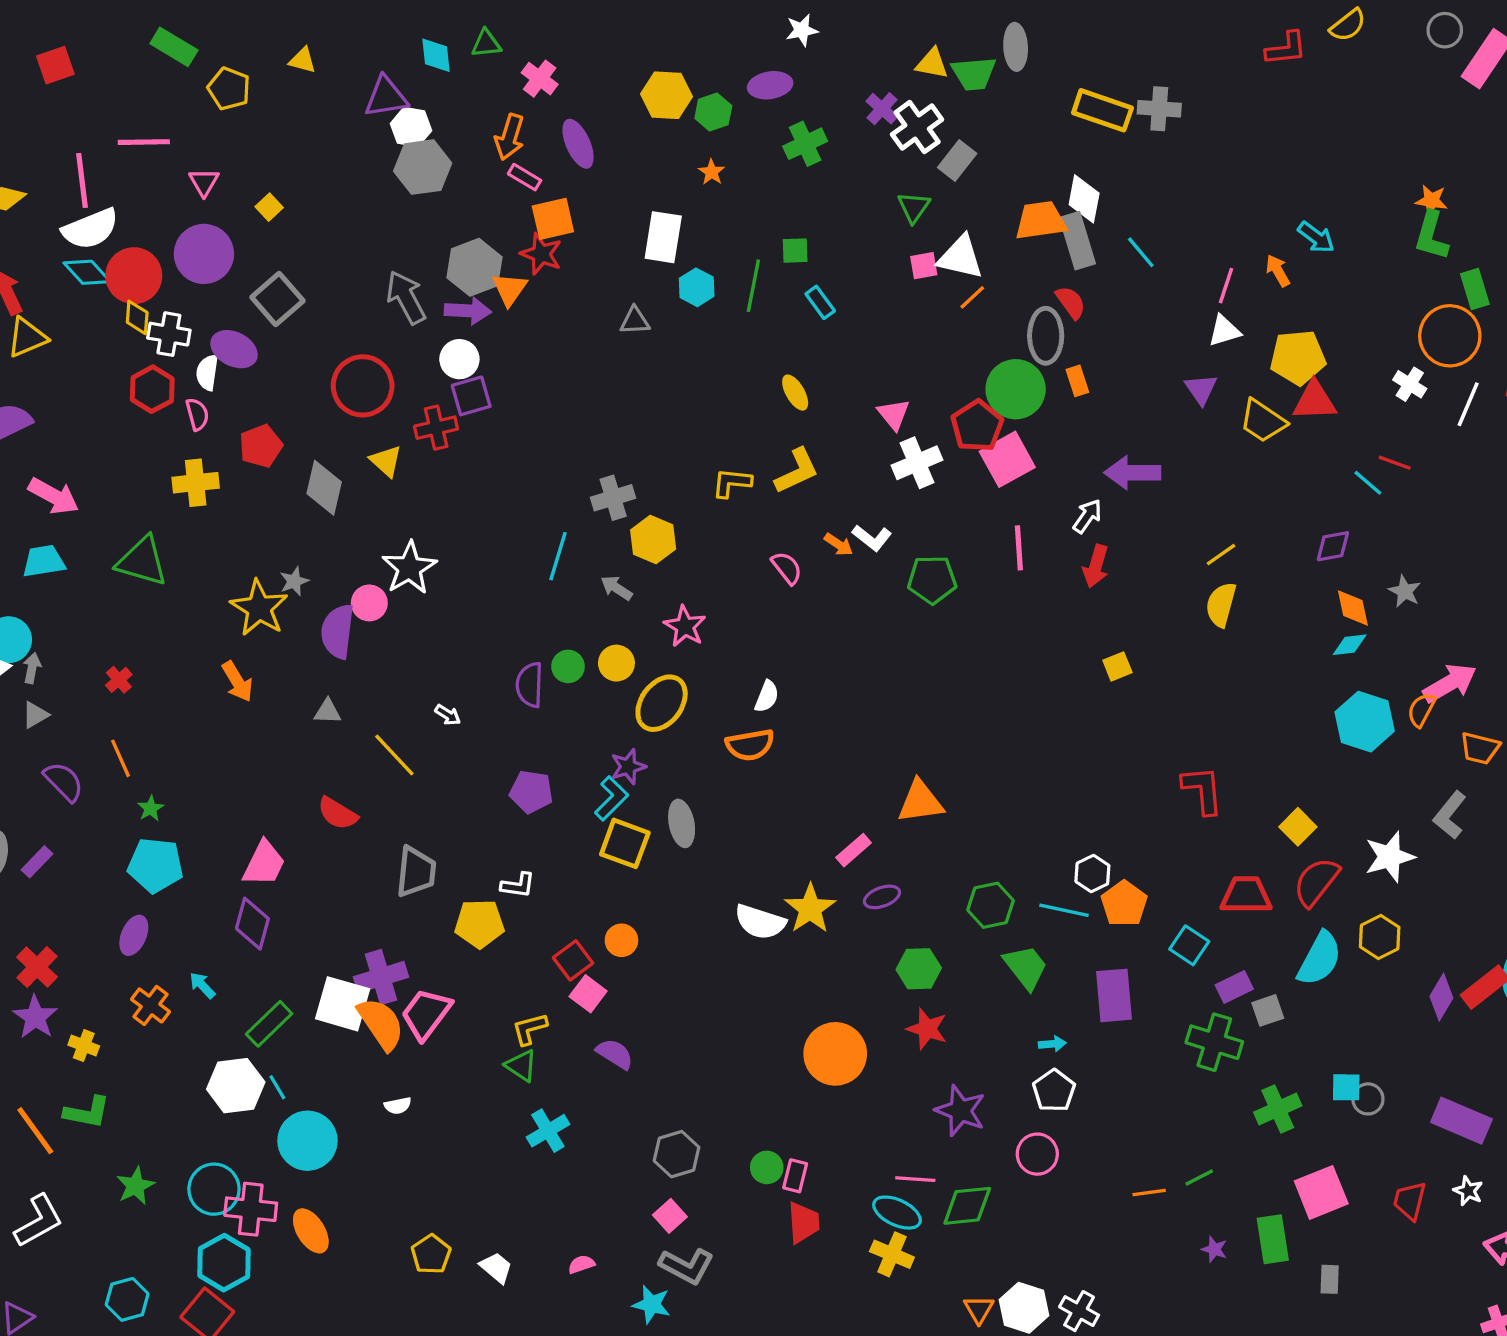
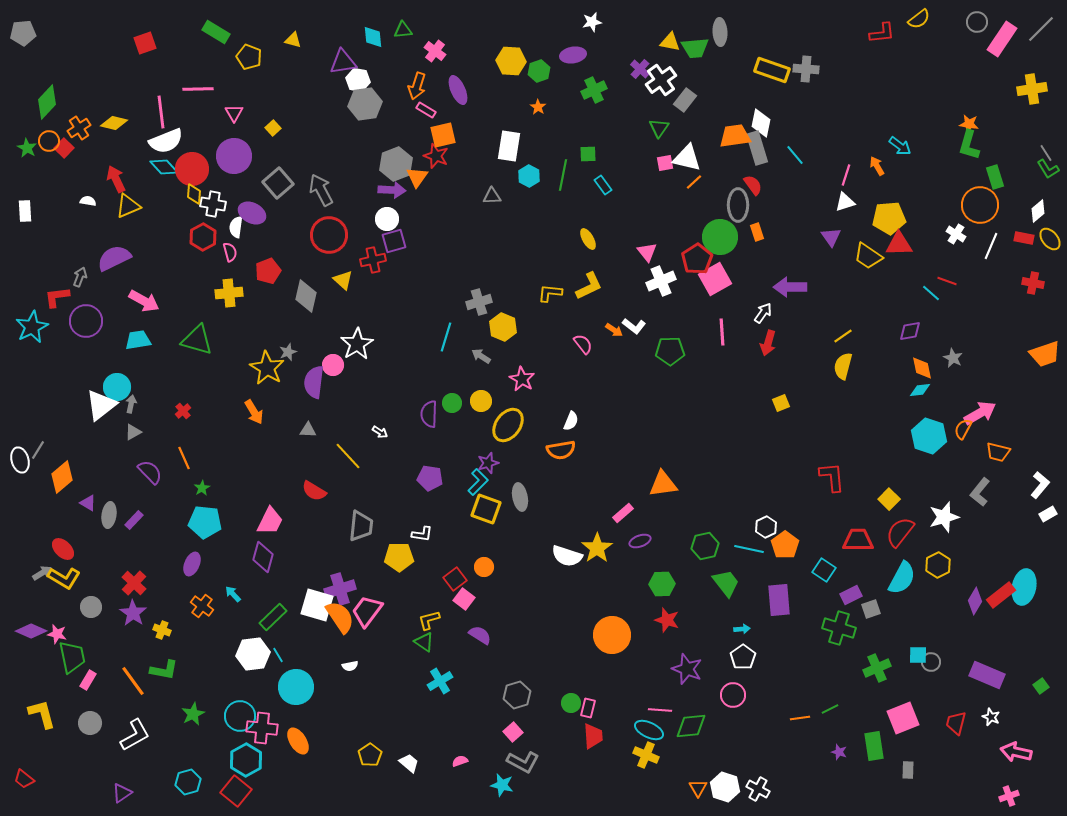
gray arrow: (406, 297) -> (321, 190), moved

